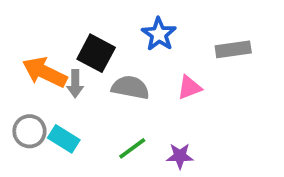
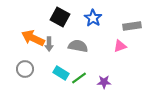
black square: (96, 53) -> (60, 17), moved
pink triangle: (189, 87) -> (120, 46), moved
cyan rectangle: (64, 139) -> (61, 73), moved

